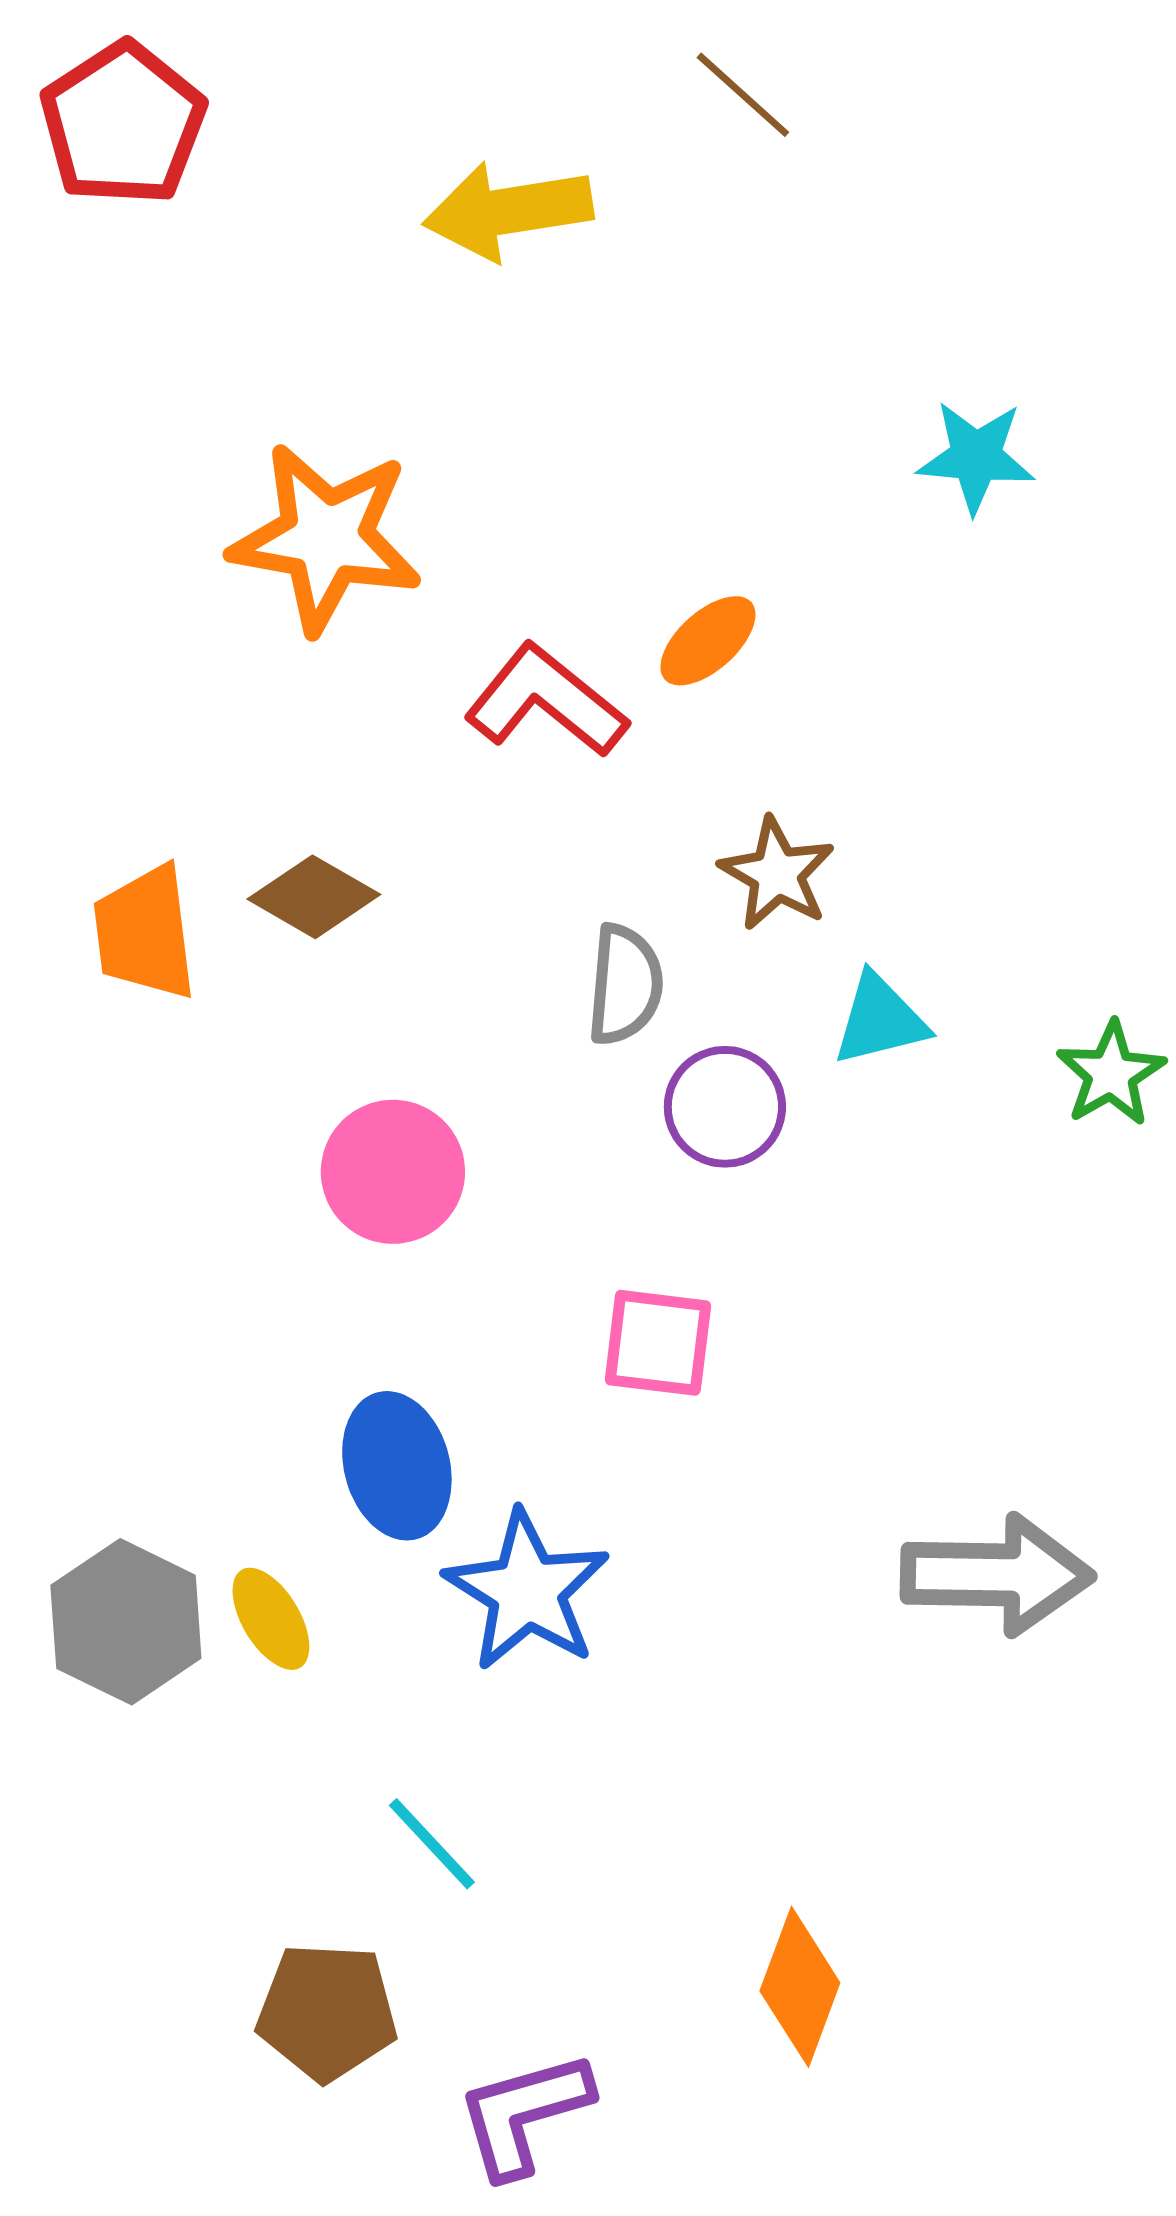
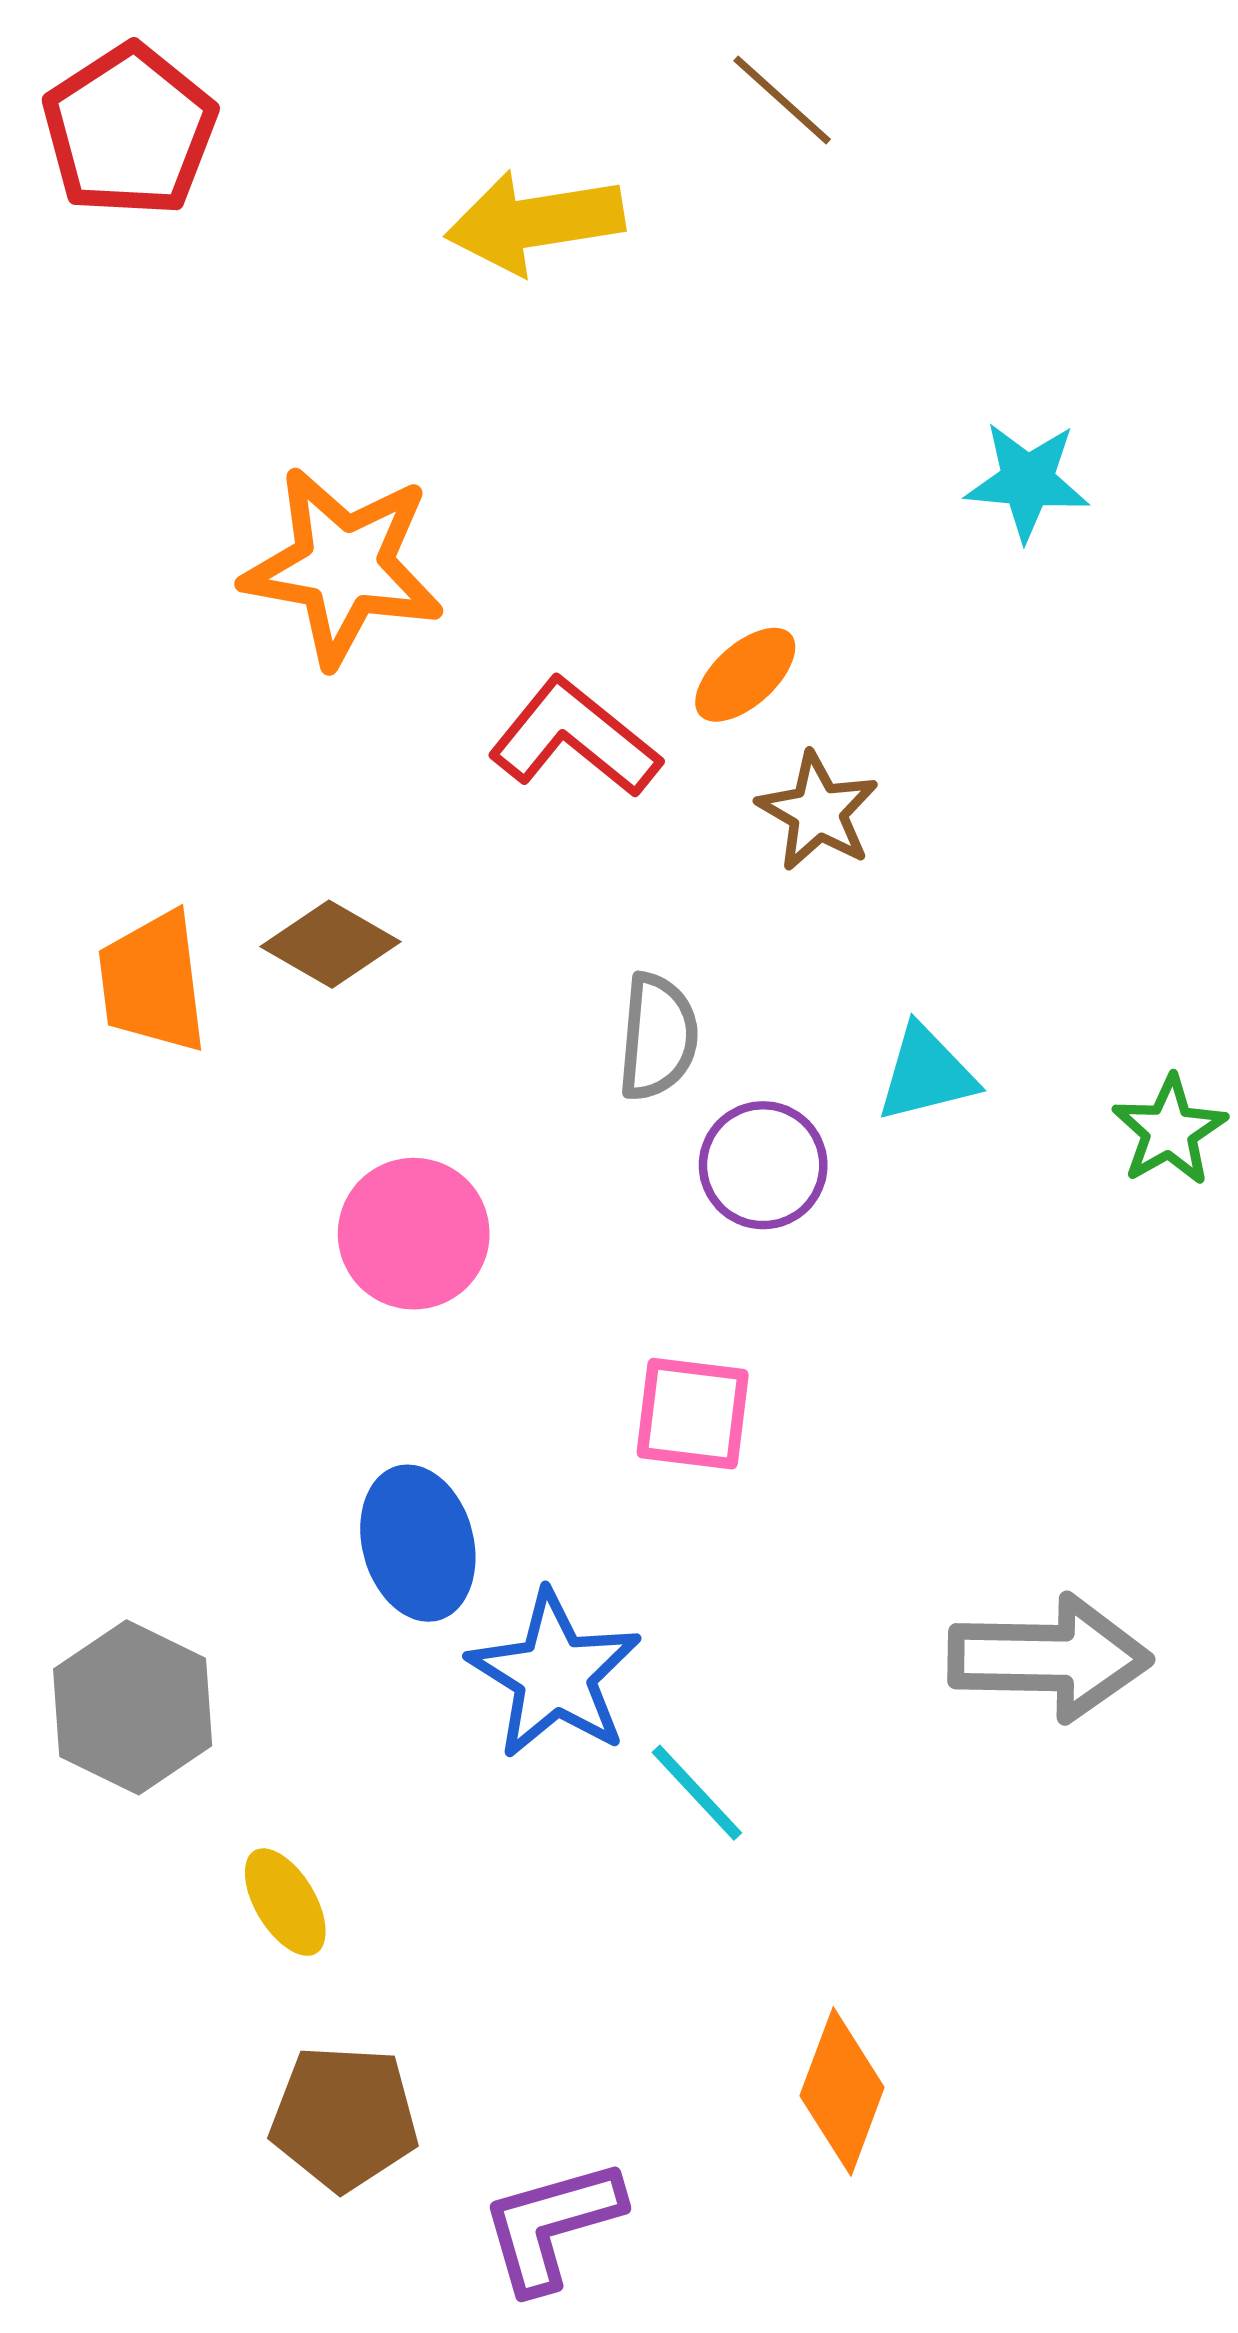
brown star: (777, 874) -> (818, 812), moved
yellow ellipse: (271, 1619) -> (285, 1902), moved
cyan line: (432, 1844) -> (697, 1793), moved

